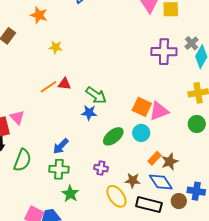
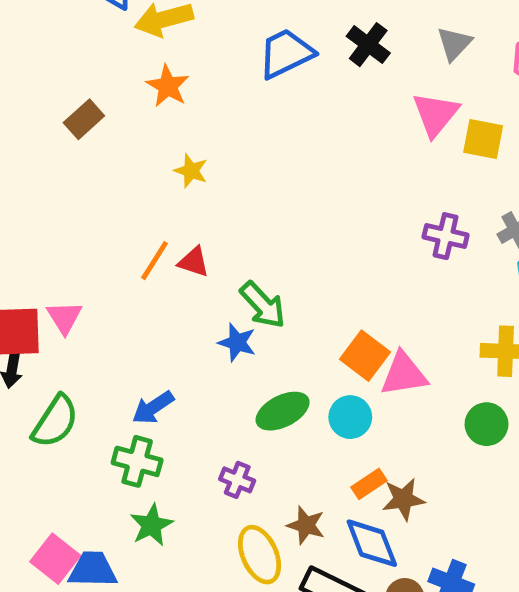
purple cross: (164, 52) -> (446, 236), size x0.7
orange line: (49, 87) -> (155, 261), turned -36

